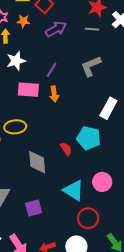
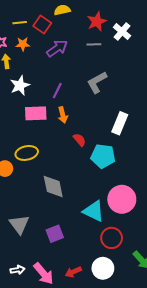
red semicircle: (66, 149) -> (79, 140), moved
pink circle: (102, 182) -> (122, 199), size x1.4

